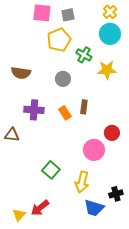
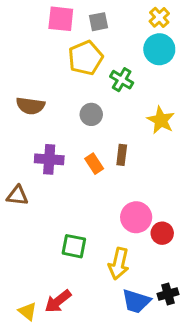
yellow star: (107, 70) -> (161, 120), moved, turned 30
red circle: (112, 133) -> (162, 233), moved
green square: (51, 170) -> (74, 246), turned -30
black cross: (116, 194) -> (168, 294), moved
yellow triangle: (19, 215) -> (28, 311), turned -32

